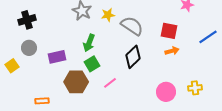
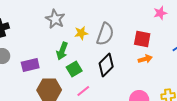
yellow star: (108, 15) -> (81, 33), moved
gray semicircle: (132, 26) -> (105, 34), turned 75
green square: (92, 64) -> (74, 69), moved

